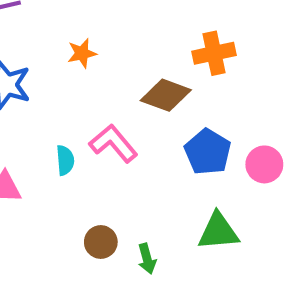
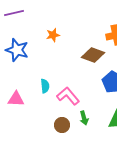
pink L-shape: (113, 143) -> (68, 96), moved
green arrow: (147, 259) -> (84, 118), moved

